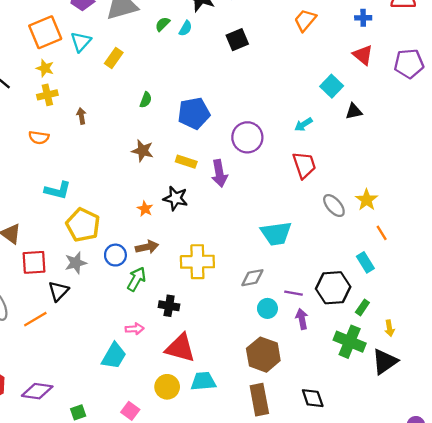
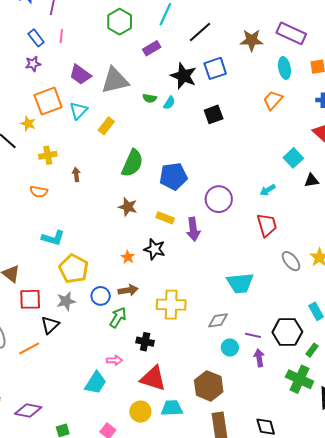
green semicircle: (163, 24) -> (150, 98), turned -128
yellow star: (45, 68) -> (28, 124), moved
green semicircle: (146, 100) -> (132, 163), size x2.0
brown hexagon: (263, 355) -> (209, 386), moved

